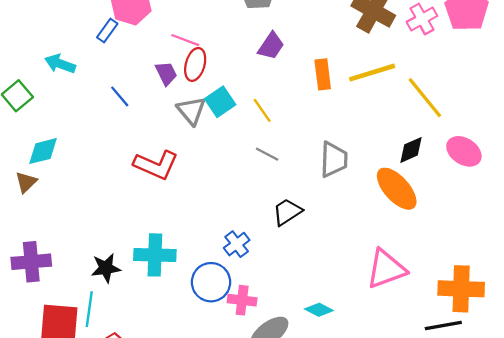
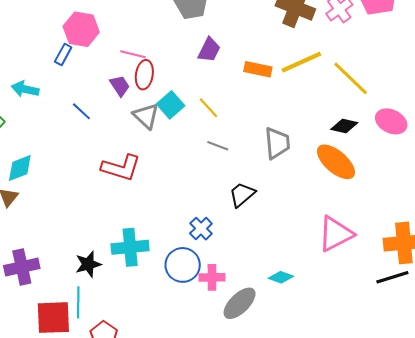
orange rectangle: (323, 74) -> (258, 69), turned -64
black diamond: (411, 150) -> (344, 126), turned 44

